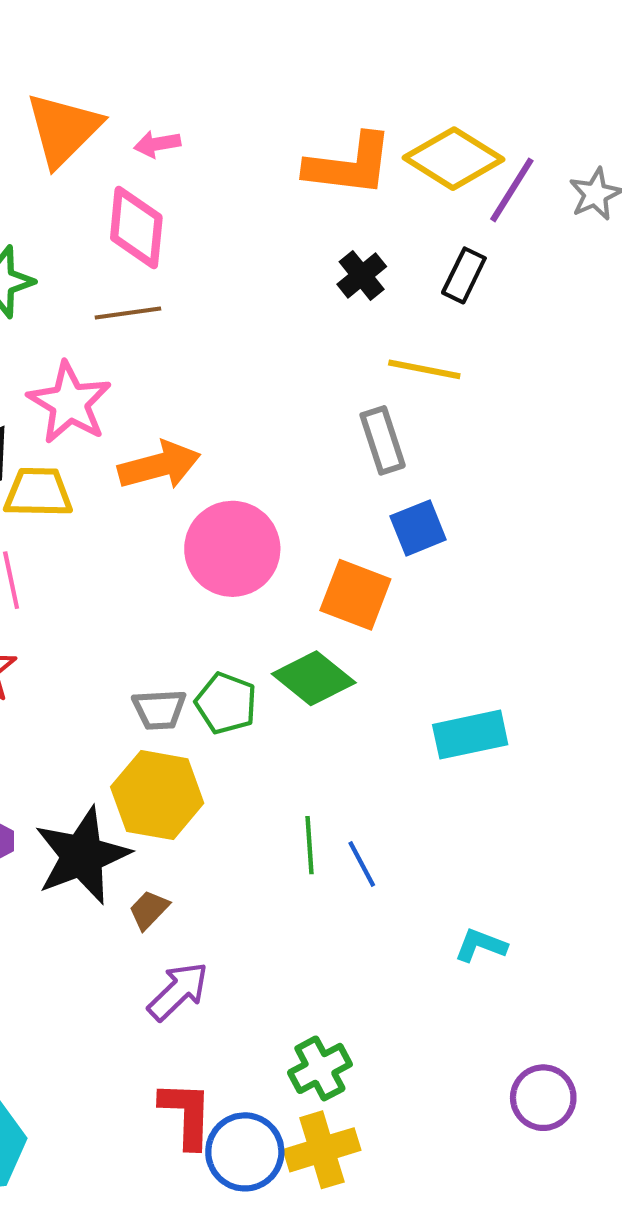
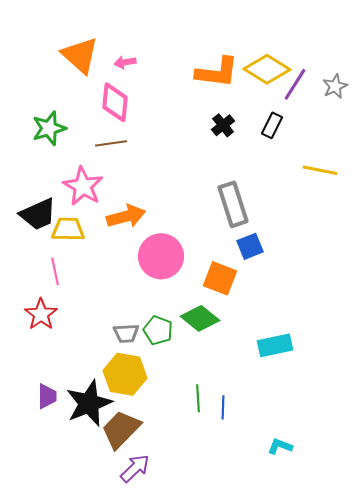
orange triangle: (63, 129) -> (80, 55), turned -33
yellow line: (424, 369) -> (320, 170), moved
gray rectangle: (383, 440) -> (233, 204), size x1.4
blue line: (362, 864) -> (223, 407), turned 30
brown trapezoid: (149, 910) -> (121, 429), size x2.0

